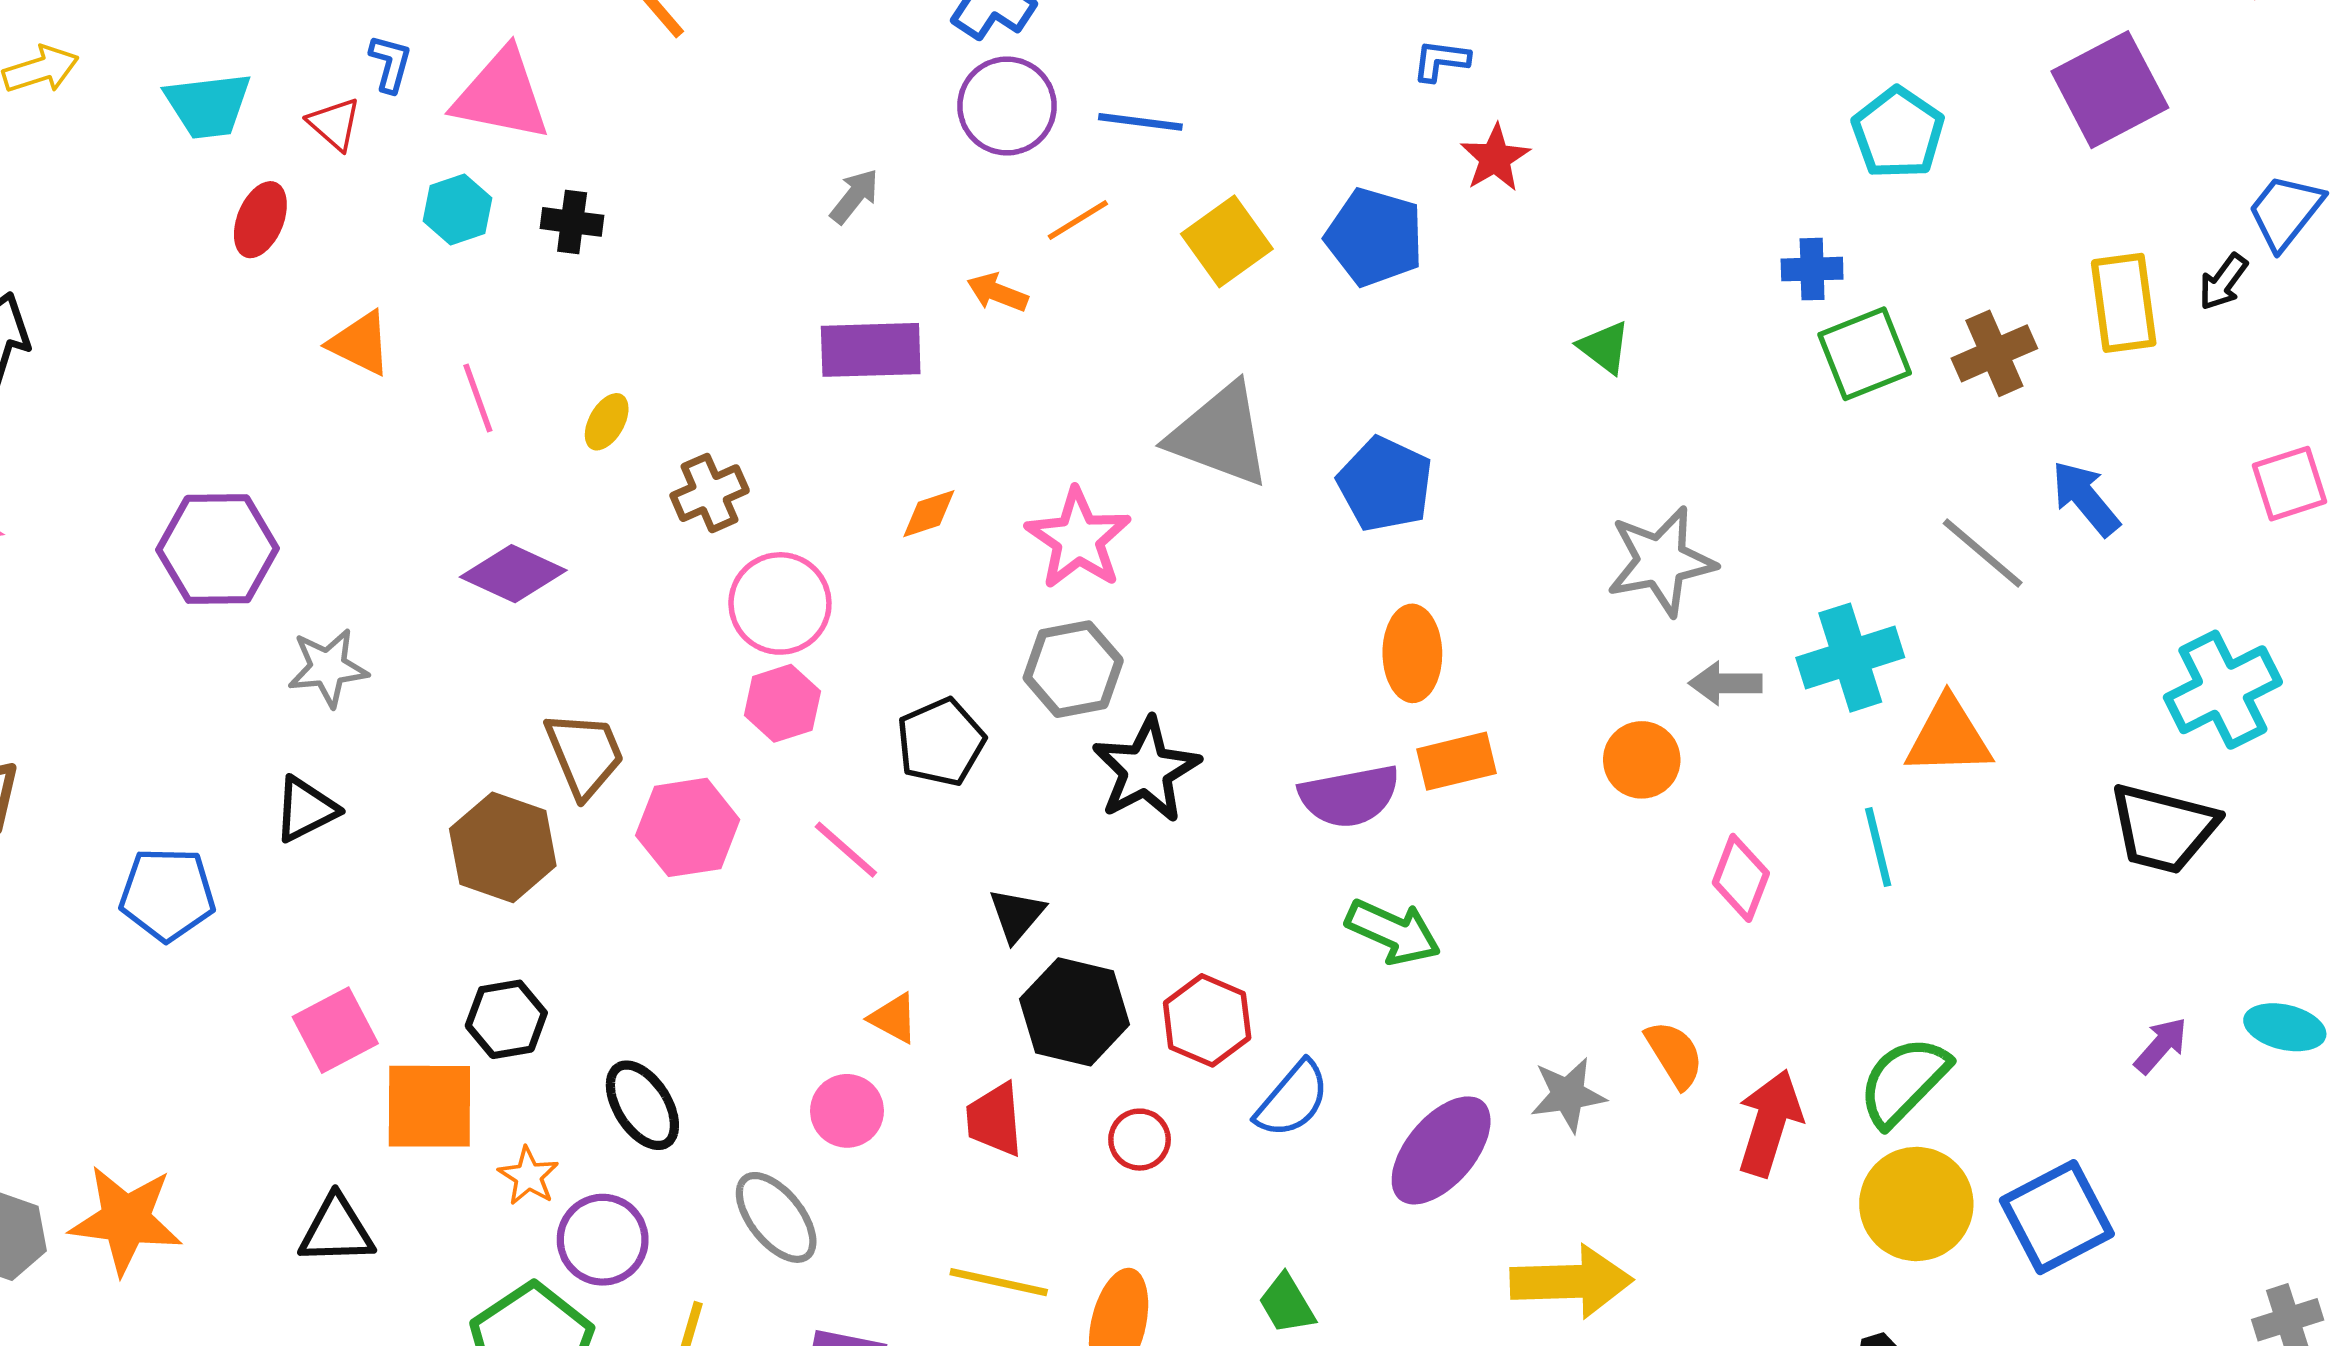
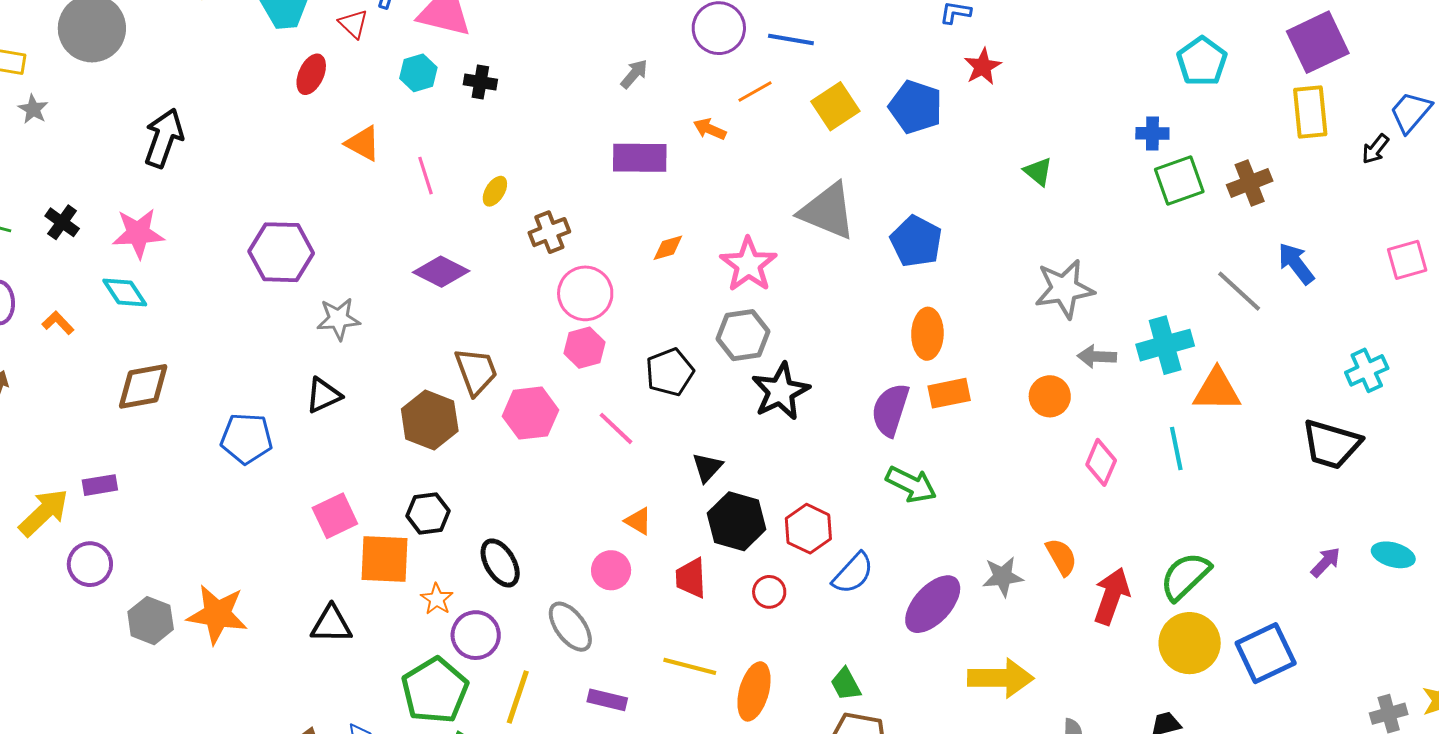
yellow rectangle: (2124, 303) -> (1310, 112), moved
cyan cross: (2223, 690) -> (1367, 370), size x0.7
purple semicircle: (1349, 796) -> (890, 410), turned 116

